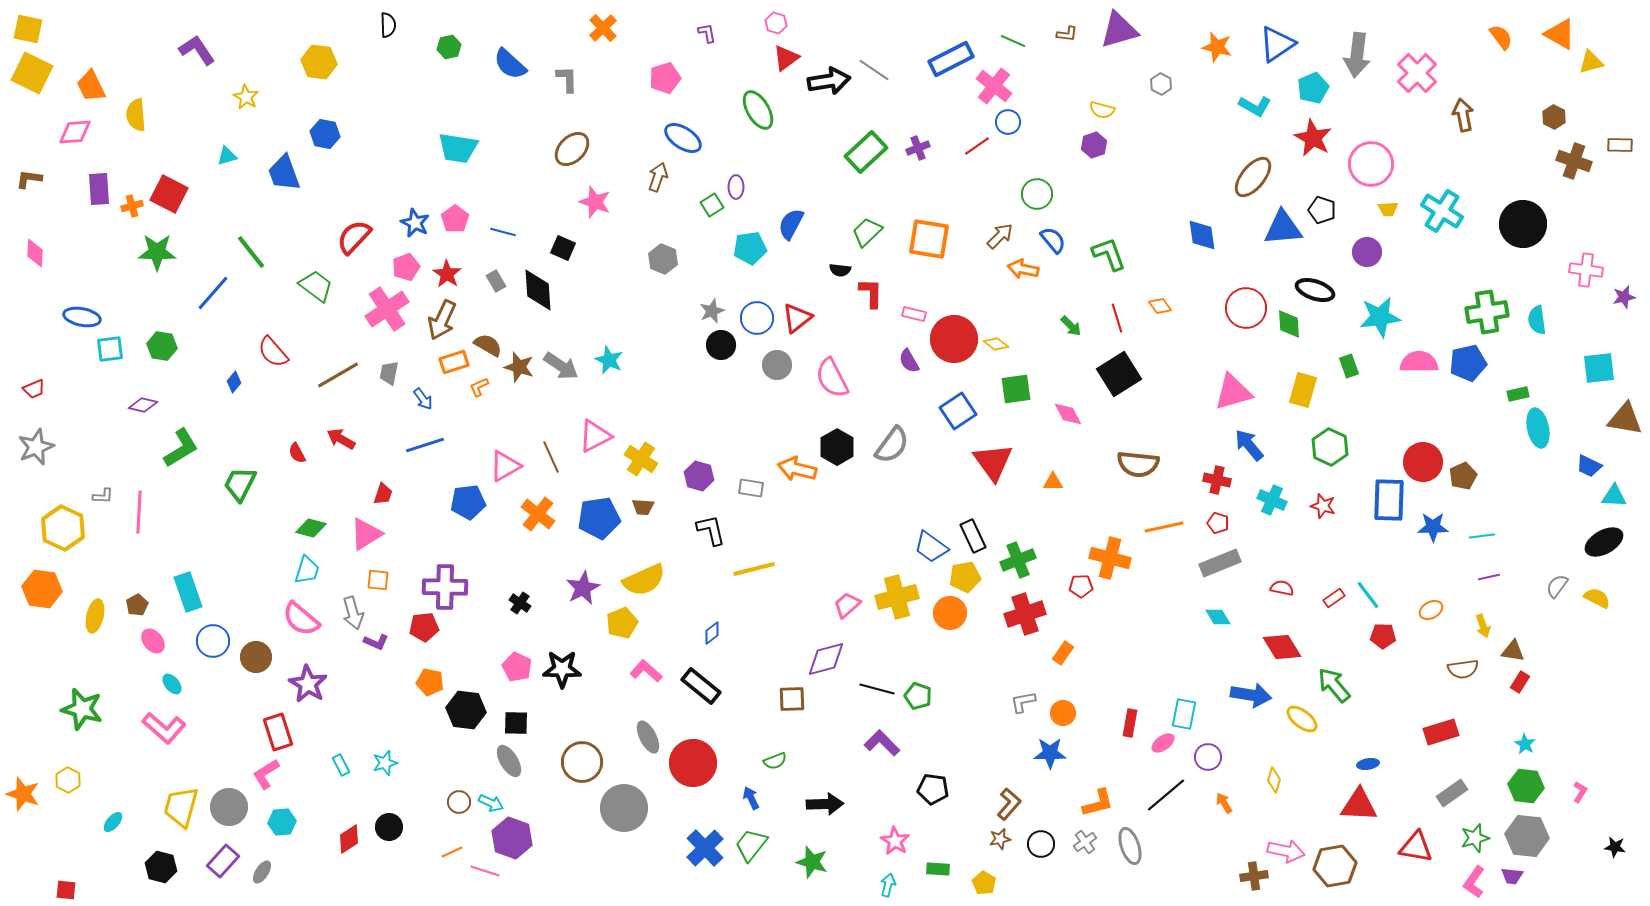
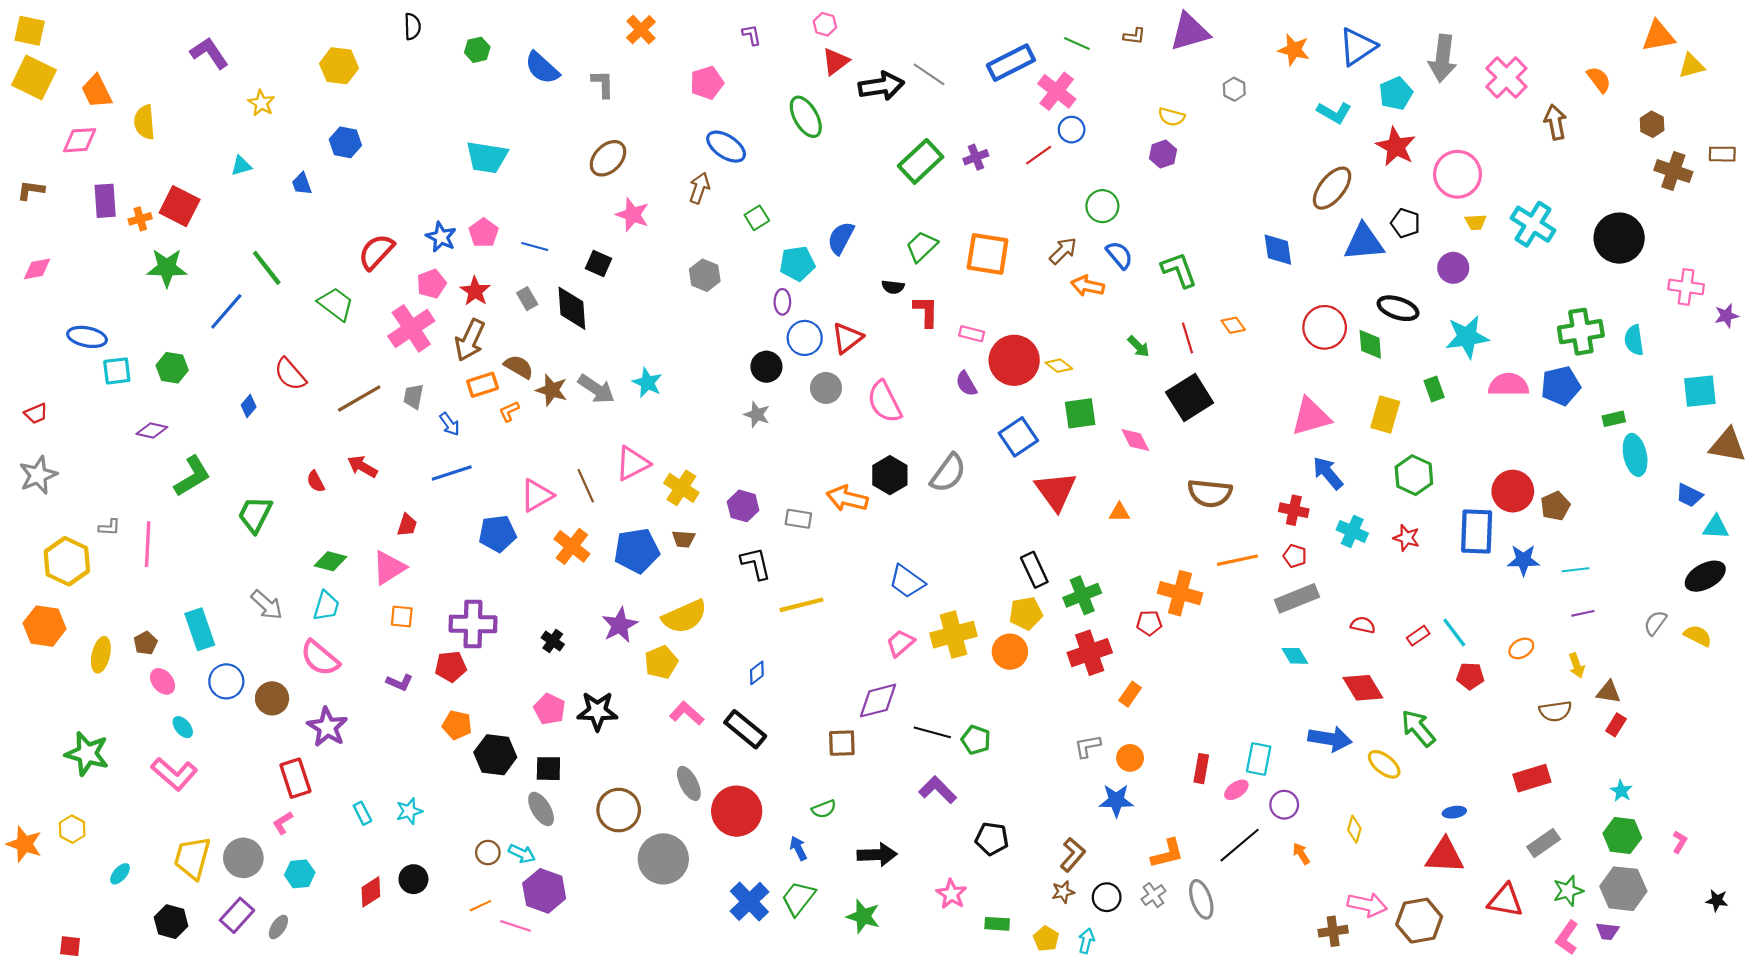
orange triangle: (1560, 34) -> (1658, 36), turned -40
orange semicircle: (1501, 37) -> (1599, 80), moved
blue trapezoid: (284, 173) -> (302, 184), size x0.6
purple ellipse: (736, 187) -> (782, 302), moved
pink diamond: (35, 253) -> (37, 269), turned 76
gray star: (712, 311) -> (757, 415), moved, turned -30
blue trapezoid: (931, 547) -> (907, 581), moved
gray arrow: (353, 613) -> (267, 605), moved, turned -32
pink L-shape: (266, 774) -> (283, 823), size x0.7
cyan arrow: (888, 885) -> (1086, 941), moved

